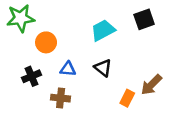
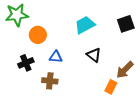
black square: (144, 19) -> (126, 24), moved
black triangle: (103, 68) -> (94, 55), moved
orange rectangle: (127, 98) -> (111, 87), moved

